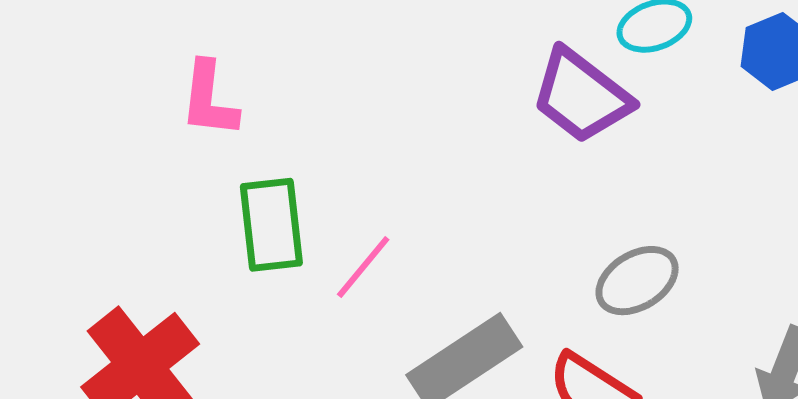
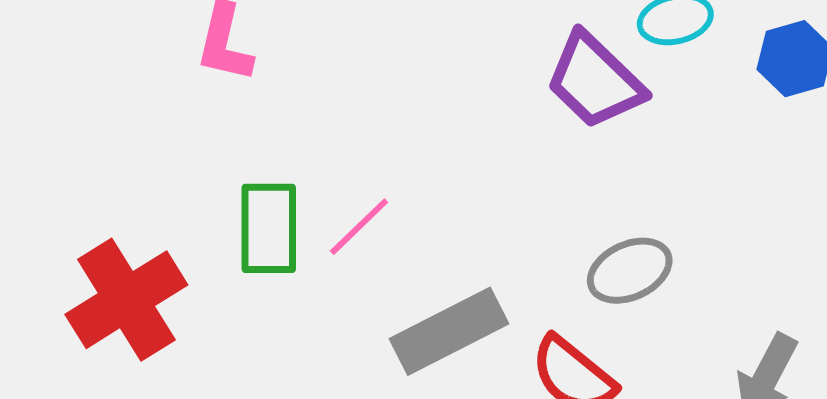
green rectangle: (271, 225) -> (269, 228), moved

